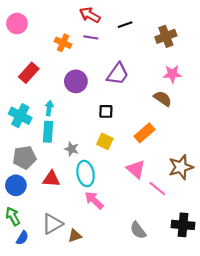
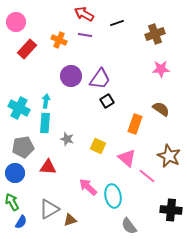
red rectangle: (29, 73) -> (27, 49), moved
purple trapezoid: (118, 74) -> (100, 79), moved
brown semicircle: (163, 99) -> (161, 109), moved
black square: (106, 111) -> (107, 101), moved, turned -32
orange rectangle: (144, 133) -> (135, 124), turned -30
yellow square: (105, 141) -> (98, 146), moved
brown star: (181, 167) -> (169, 156), turned -30
cyan ellipse: (86, 174) -> (113, 196), moved
gray semicircle: (138, 230) -> (129, 226), moved

